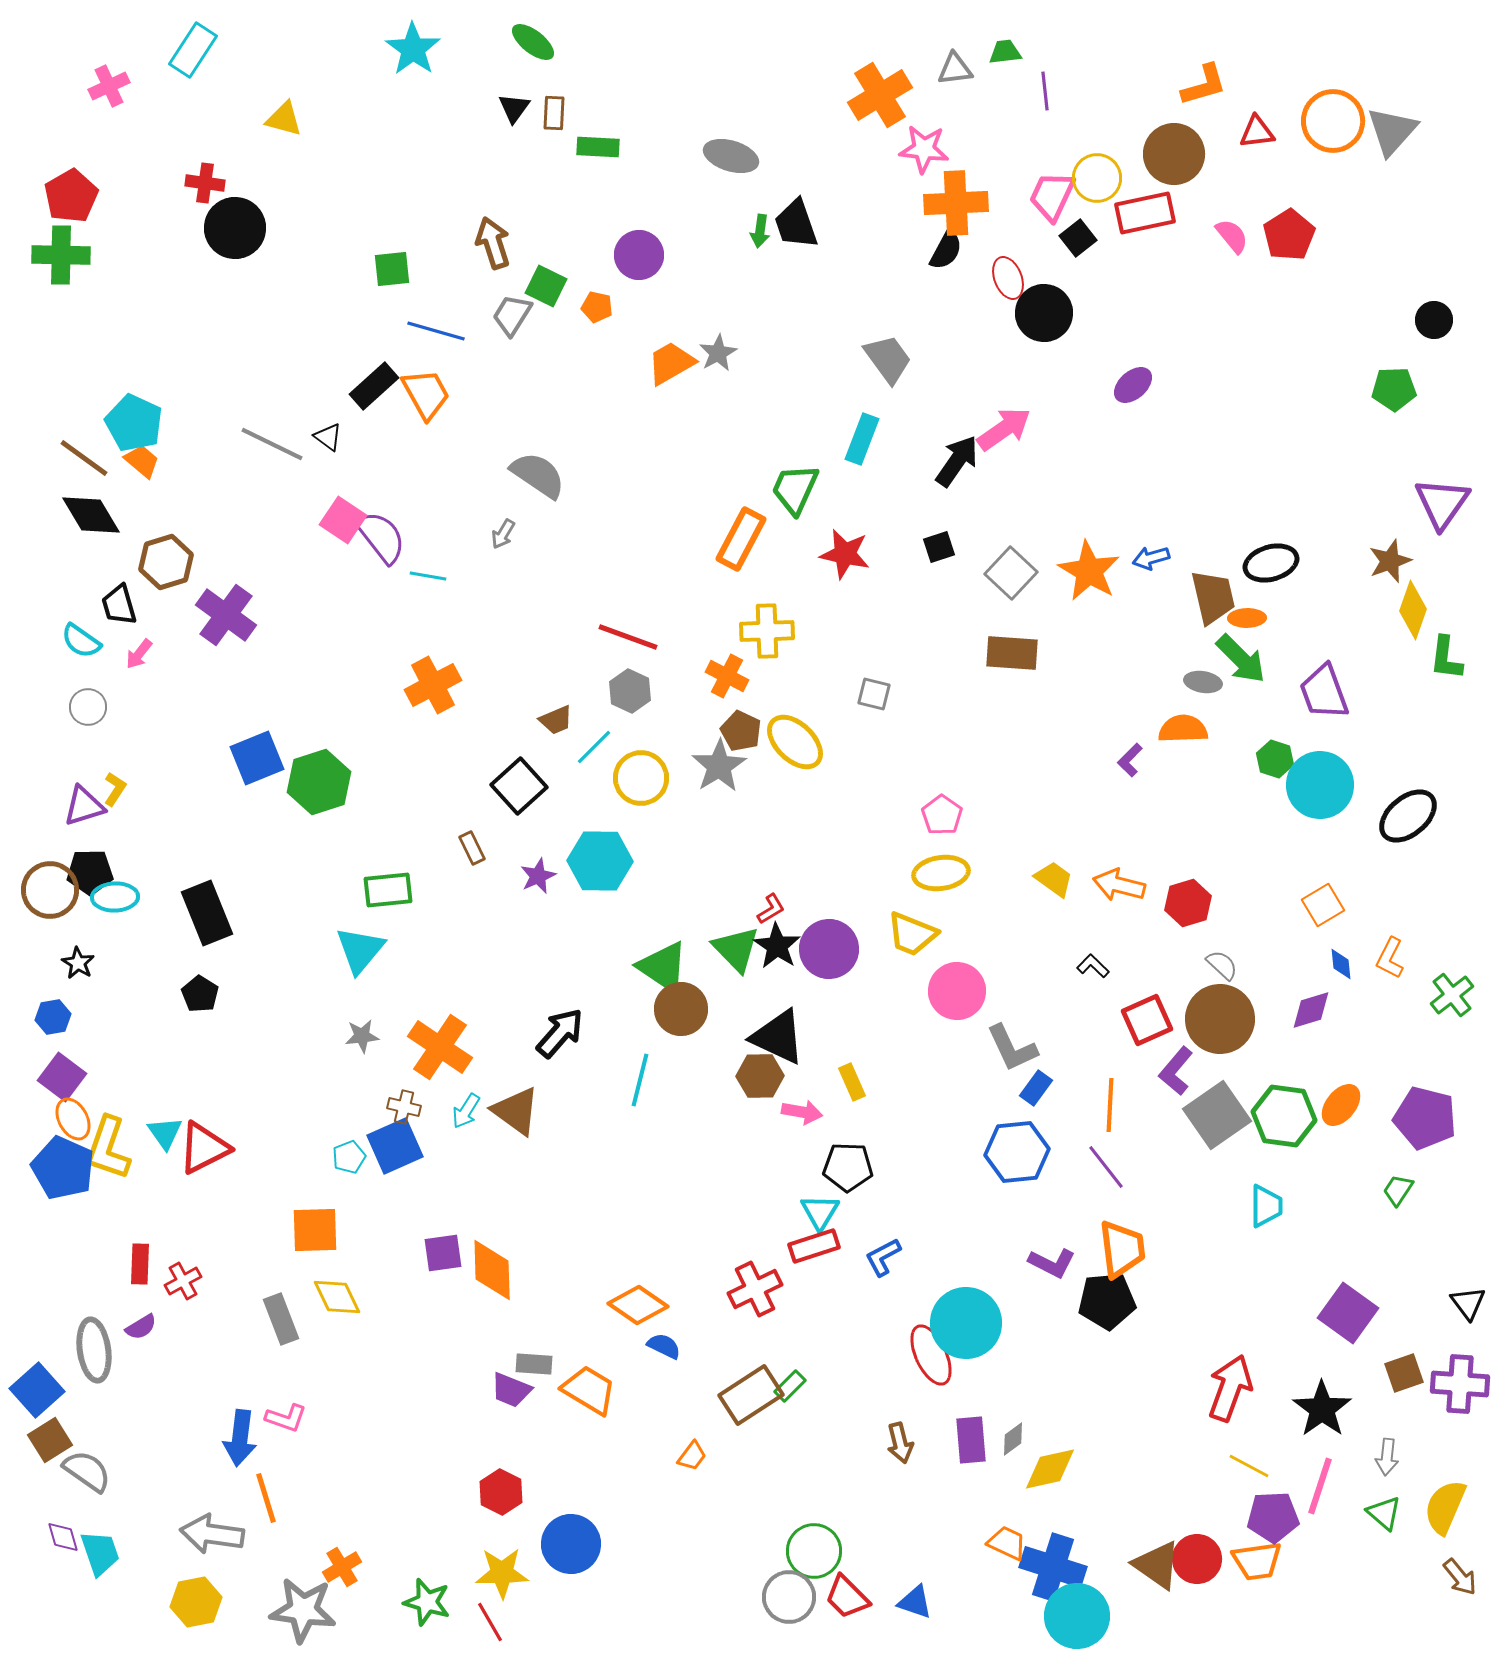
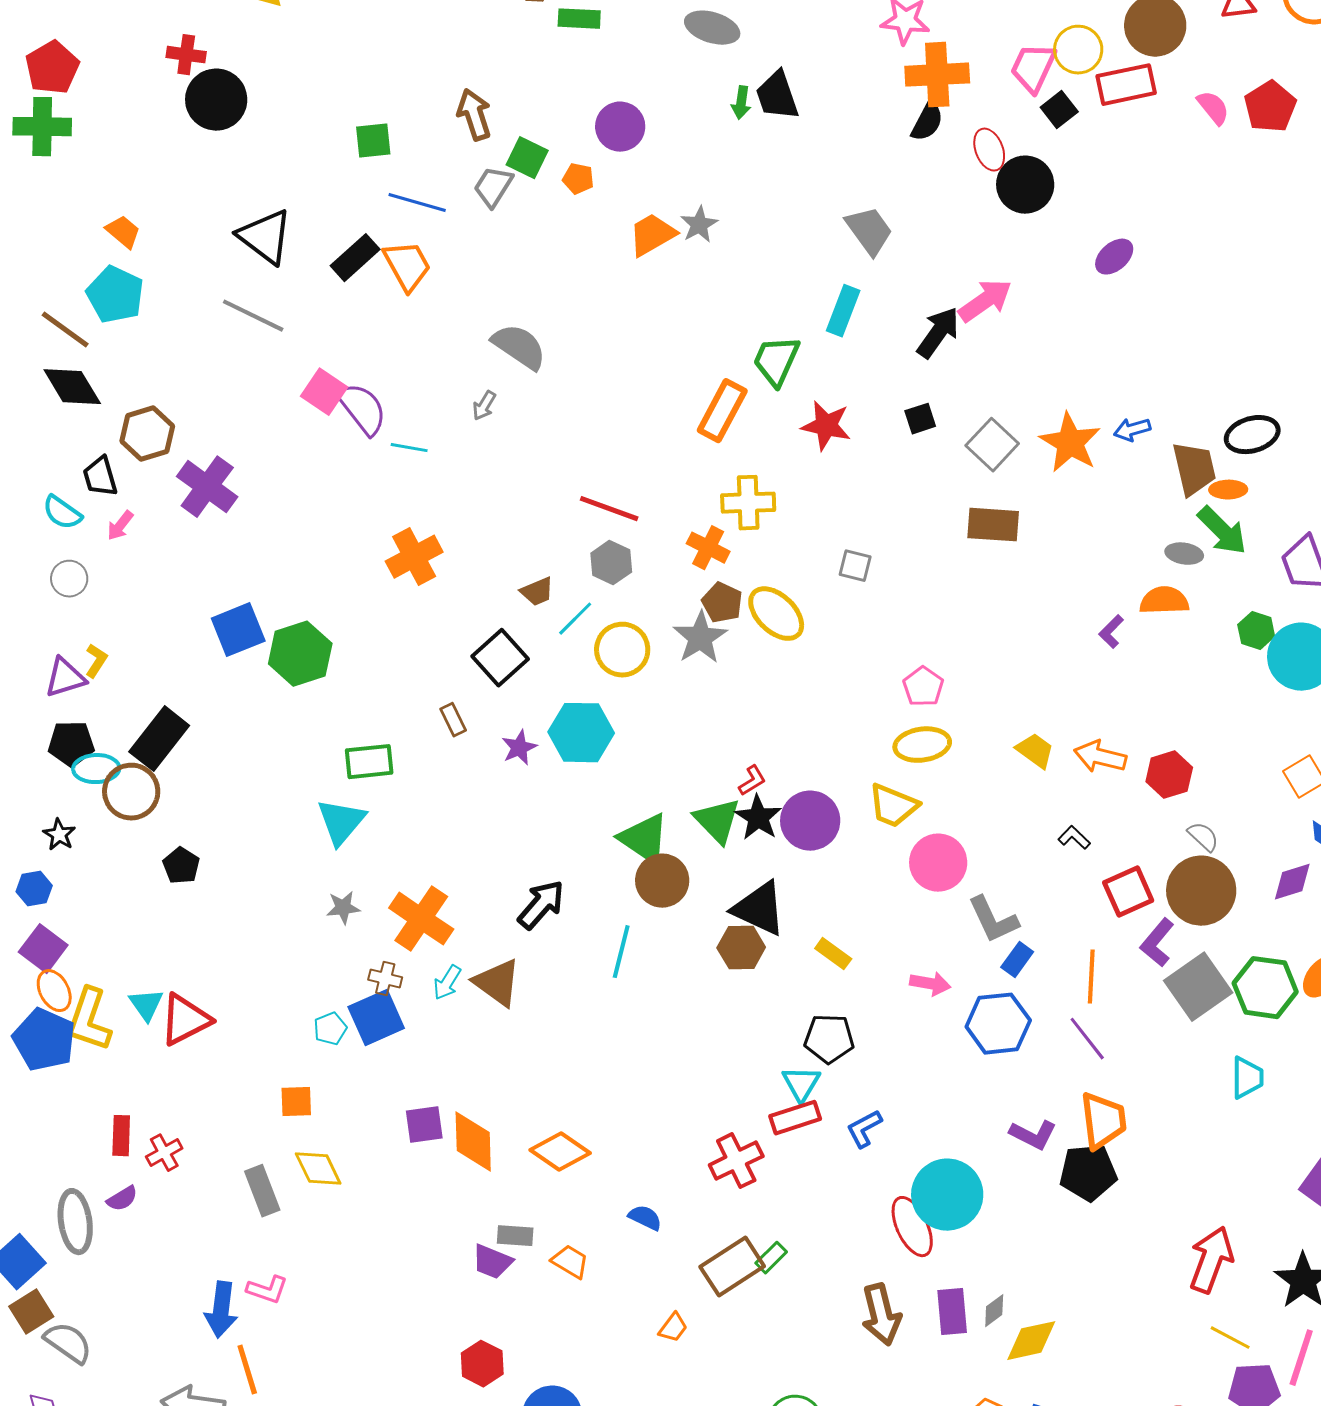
black triangle: (328, 437) -> (265, 237), moved, size x2.0
orange trapezoid: (142, 461) -> (123, 232), moved
brown circle: (50, 890) -> (131, 792), moved
black rectangle: (207, 913) -> (159, 739), moved, turned 60
yellow rectangle: (852, 1082) -> (833, 954), turned -30
pink arrow: (802, 1112) -> (930, 984), moved
orange square: (315, 1230) -> (296, 1102), size x0.7
orange diamond: (638, 1305) -> (560, 1152), moved
orange trapezoid: (589, 1390) -> (570, 1262), size x0.7
brown arrow: (900, 1443) -> (881, 1315), size x1.5

